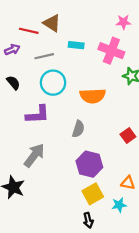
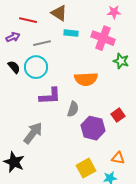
brown triangle: (52, 23) -> (59, 13), moved
cyan circle: (53, 83) -> (36, 67), moved
purple L-shape: (38, 115) -> (50, 96), moved
purple hexagon: (89, 164) -> (93, 128), moved

